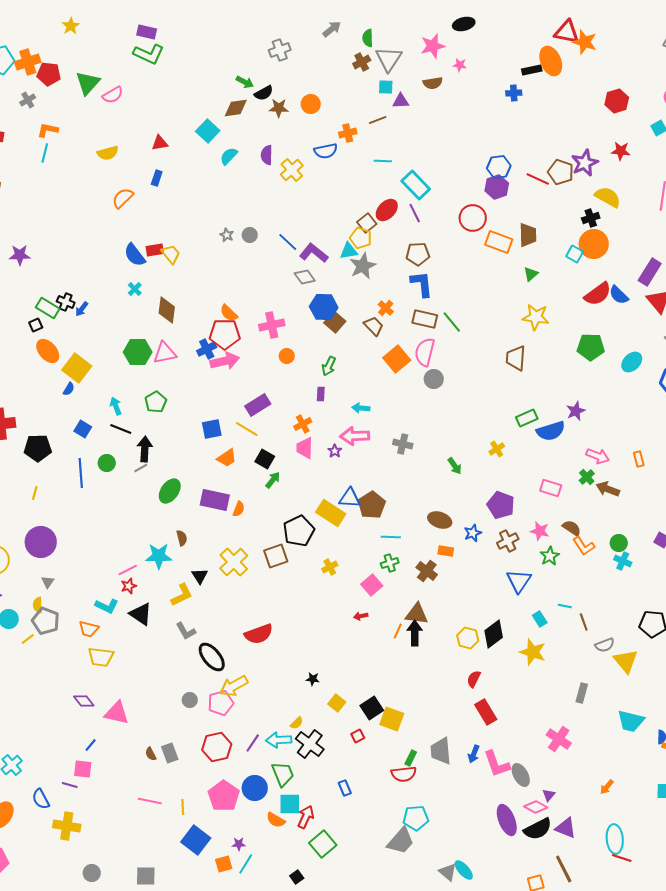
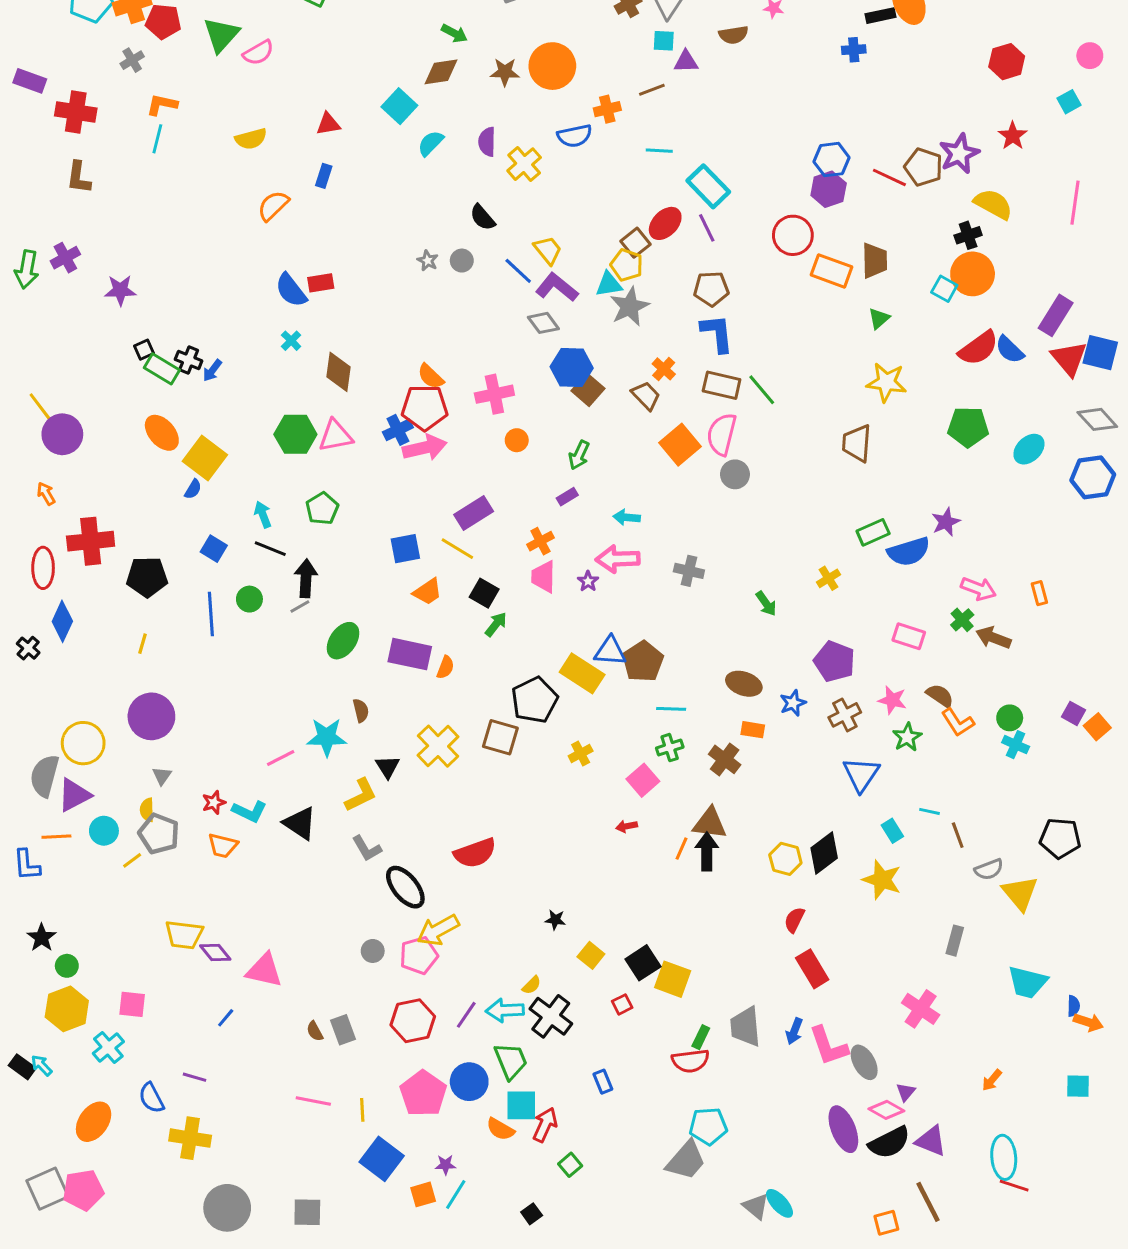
black semicircle: (264, 93) -> (483, 217), moved, turned 78
orange circle: (311, 104) -> (552, 66), size x1.6
red star: (621, 151) -> (1013, 136), turned 30
yellow trapezoid: (171, 254) -> (548, 250), moved
black square: (36, 325) -> (144, 350), moved
purple rectangle: (321, 394) -> (567, 497), turned 56
brown square: (276, 556) -> (500, 737), turned 35
red star: (129, 586) -> (214, 802), moved
yellow trapezoid: (101, 657) -> (184, 935), moved
pink square: (83, 769) -> (132, 1004), moved
green square: (323, 844) -> (570, 1165), size x0.6
gray circle: (92, 873) -> (227, 1208), size x1.8

